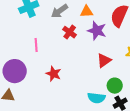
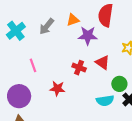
red cross: (70, 32) -> (79, 68), moved
red triangle: (104, 60) -> (103, 62), turned -35

